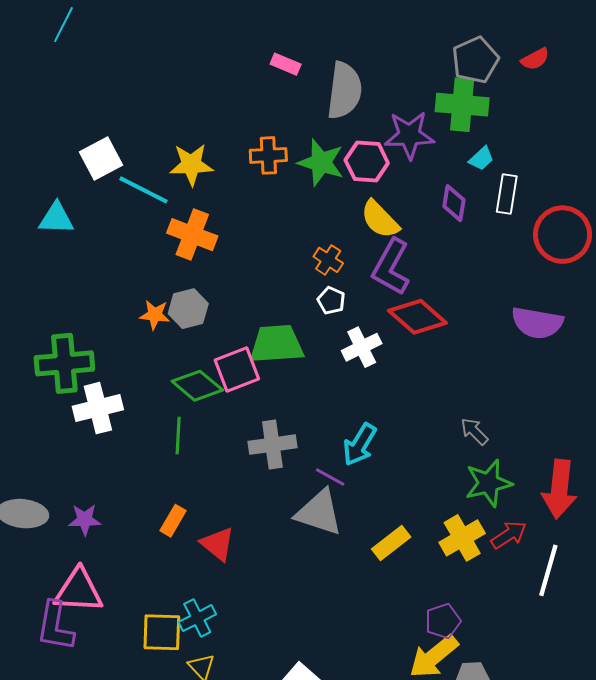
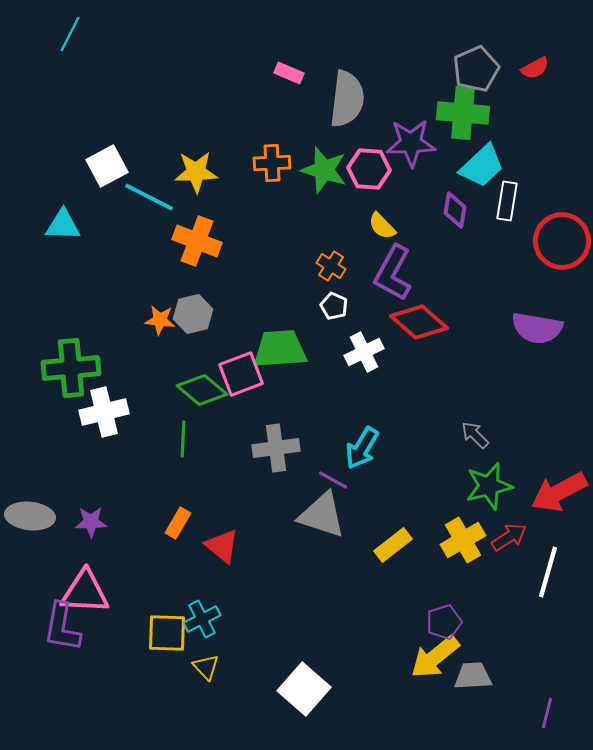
cyan trapezoid: (481, 158) -> (482, 166), size x1.8
yellow semicircle: (380, 219) -> (382, 226), size x0.7
red arrow: (559, 489) -> (559, 492), turned 56

